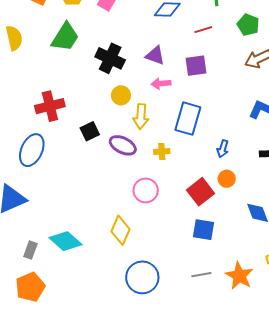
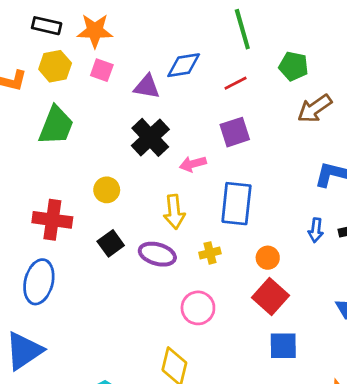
purple triangle: (155, 55) -> (147, 87), moved
black cross: (110, 58) -> (150, 137), moved, turned 32
yellow circle: (121, 95) -> (107, 190), moved
red cross: (50, 106) -> (52, 220), turned 32
blue arrow: (223, 149) -> (316, 230), moved
orange circle: (227, 179) -> (268, 258), moved

